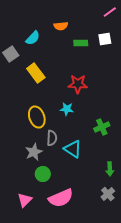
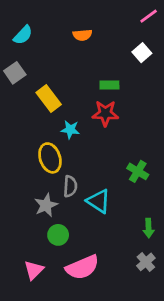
cyan semicircle: (33, 38) -> (23, 35), moved
white square: (105, 39) -> (142, 53), turned -32
green rectangle: (81, 43) -> (109, 85), moved
cyan star: (67, 109) -> (70, 130), moved
green cross: (102, 127) -> (138, 171), turned -35

